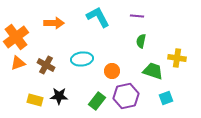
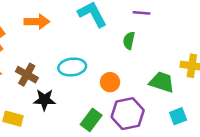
green semicircle: (141, 41) -> (129, 41), moved
black star: (59, 96) -> (44, 100), moved

